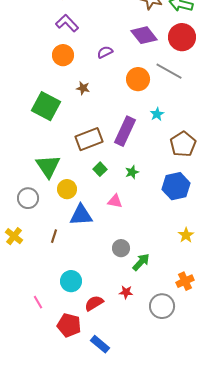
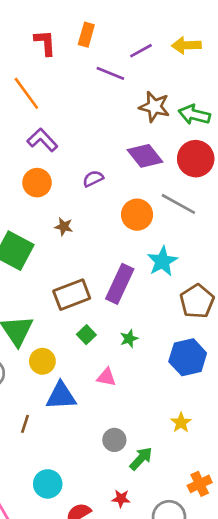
cyan star: (157, 114) -> (162, 261), size x1.6
yellow star: (186, 235) -> (181, 423), moved

